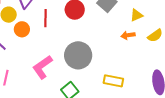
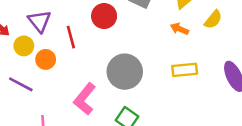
orange arrow: (128, 35) -> (179, 29), turned 48
yellow rectangle: (113, 81) -> (185, 70), moved

